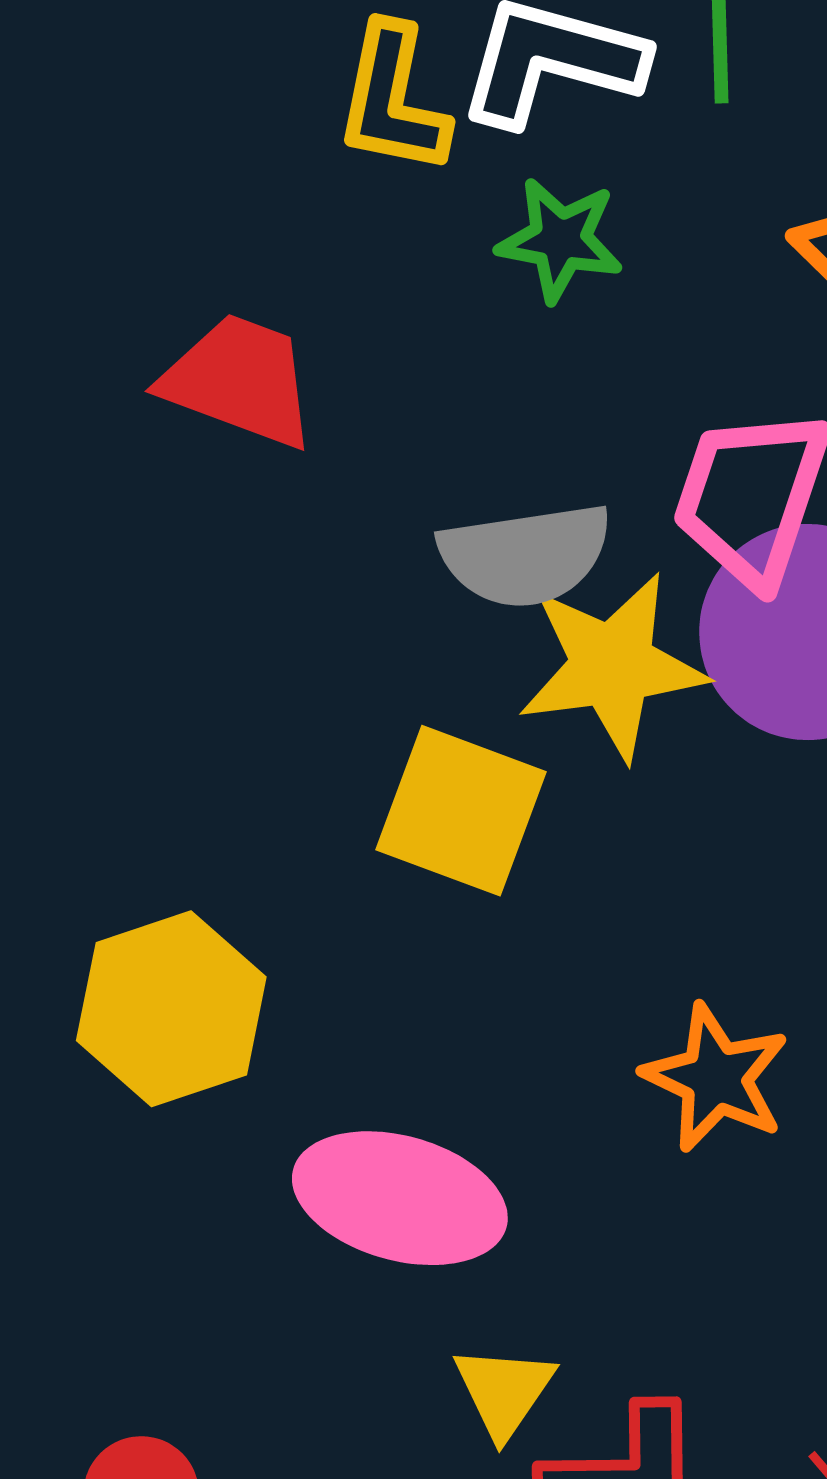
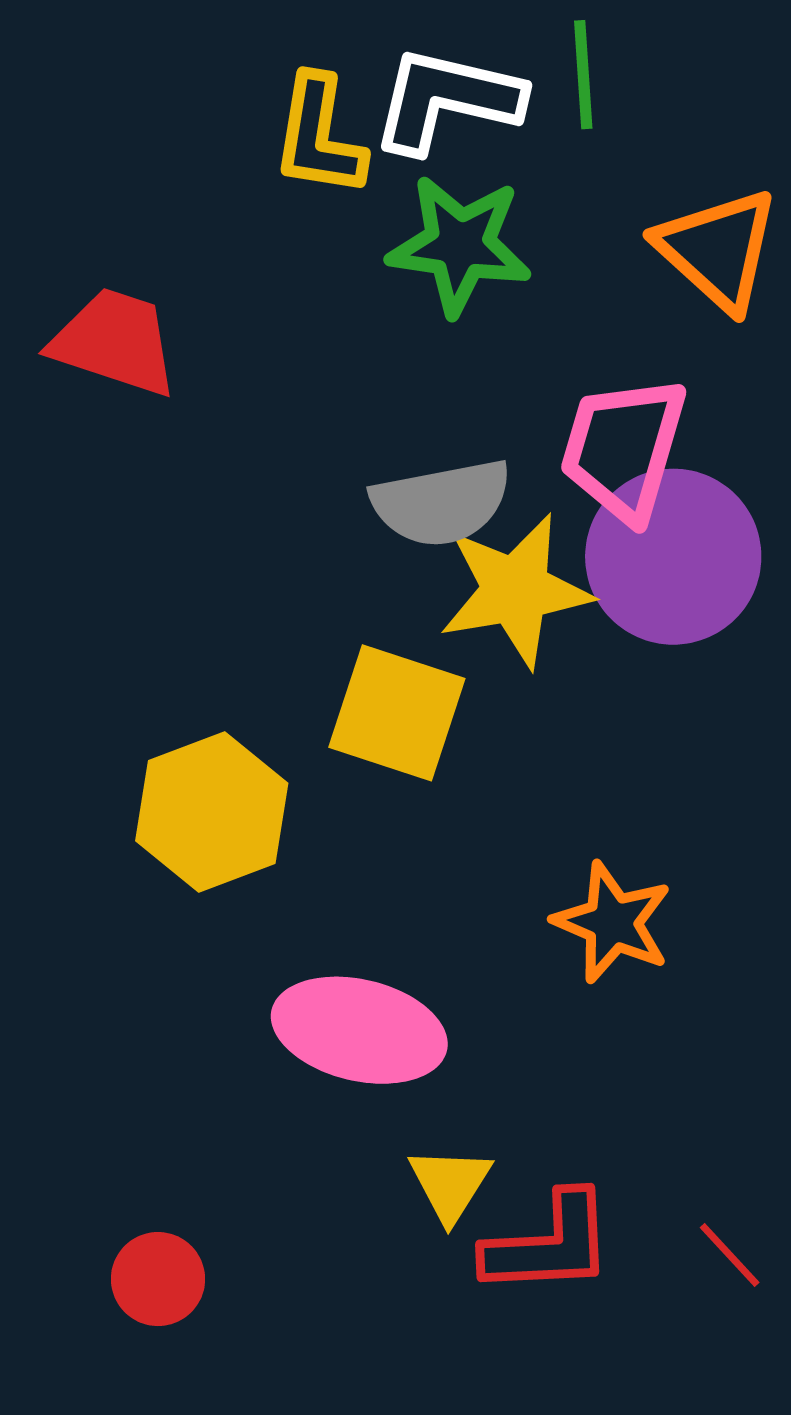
green star: (560, 240) -> (460, 245), size x1.4
red trapezoid: (239, 381) -> (115, 342), moved
yellow hexagon: (171, 1009) -> (212, 812), moved

